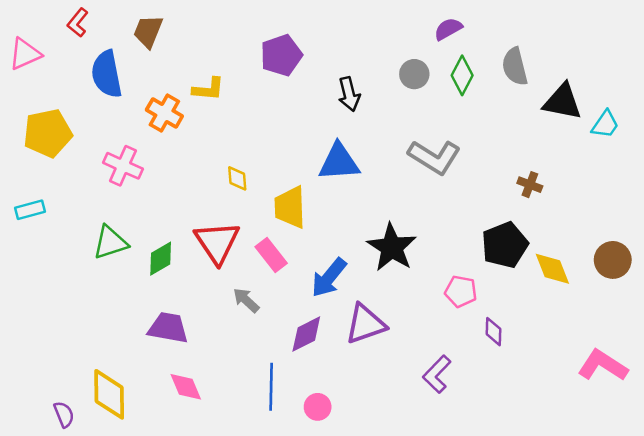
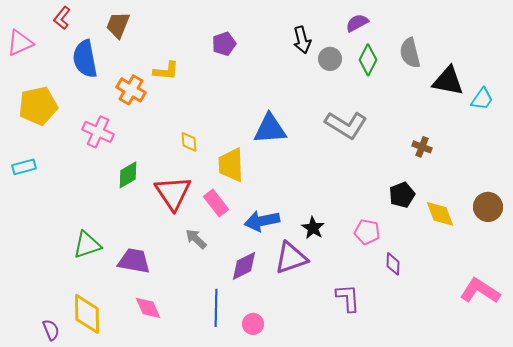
purple pentagon: (281, 55) -> (224, 44), size x0.7
black arrow: (349, 94) -> (302, 40), moved
green triangle: (110, 242) -> (87, 245), moved
black pentagon: (505, 245) -> (402, 195), size x0.7
black star: (392, 247) -> (313, 228), moved, size x0.6
green diamond: (161, 259) -> (128, 175), moved
blue arrow: (329, 278) -> (262, 221), turned 40
purple L-shape: (437, 374) -> (348, 298), turned 132

